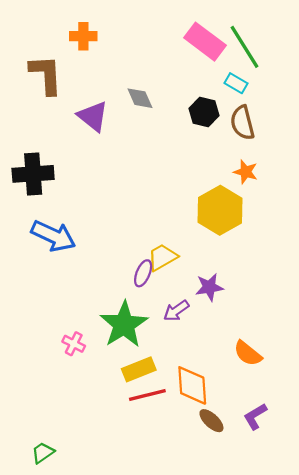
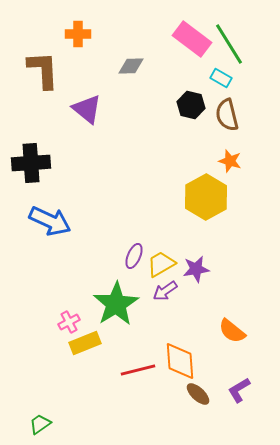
gray diamond: (140, 98) -> (131, 66), moved, turned -68
yellow trapezoid: (162, 257) -> (161, 264), moved
pink cross: (74, 344) -> (69, 322), turned 35
yellow rectangle: (139, 369) -> (85, 343), moved

